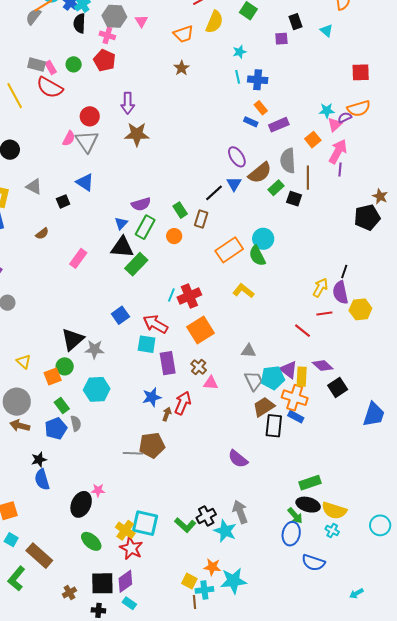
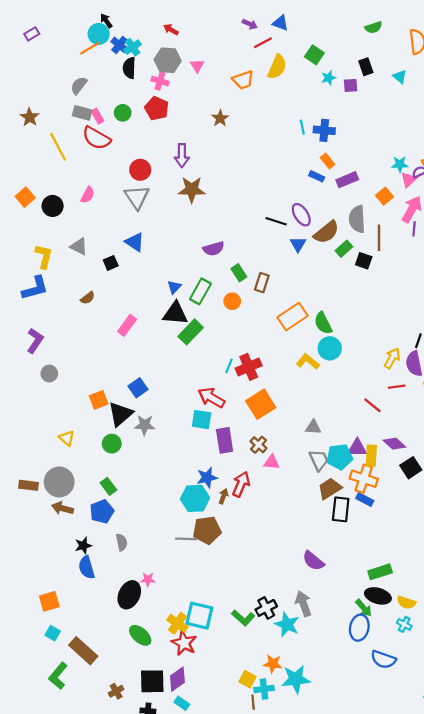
gray semicircle: (33, 17) -> (79, 85), moved
cyan star: (240, 52) -> (329, 78), moved
brown star: (182, 68) -> (220, 118), moved
pink semicircle: (69, 138) -> (88, 195), moved
black line: (214, 193) -> (276, 221), moved, turned 60
purple semicircle: (141, 204) -> (214, 249), moved
cyan circle: (263, 239) -> (330, 348), moved
blue square: (120, 315) -> (138, 388), moved
purple triangle: (289, 370) -> (357, 448), turned -36
orange square: (53, 376) -> (99, 400), moved
cyan hexagon: (97, 389) -> (195, 498), moved
gray semicircle: (76, 423) -> (122, 542), moved
purple semicircle: (238, 459) -> (313, 561), moved
yellow semicircle: (334, 511) -> (406, 602), size x0.7

